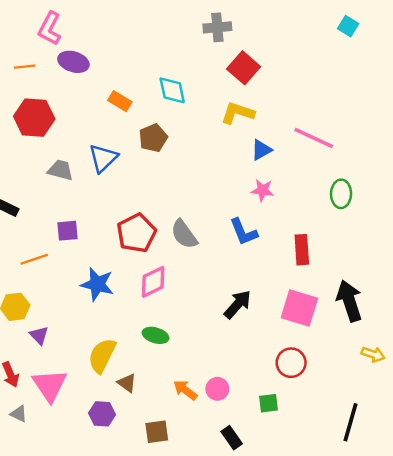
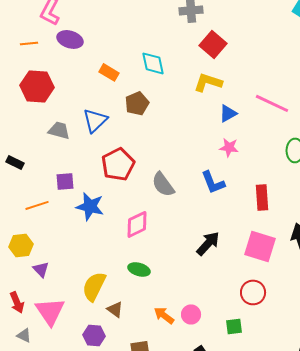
red pentagon: (136, 233) -> (118, 164), moved
blue star: (97, 284) -> (90, 206), moved

